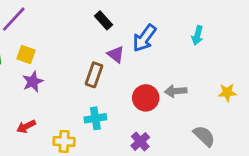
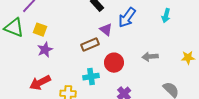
brown rectangle: (94, 75) -> (90, 45), turned 48
red circle: (146, 98) -> (114, 63), moved
red arrow: (26, 126) -> (40, 83), size x1.5

